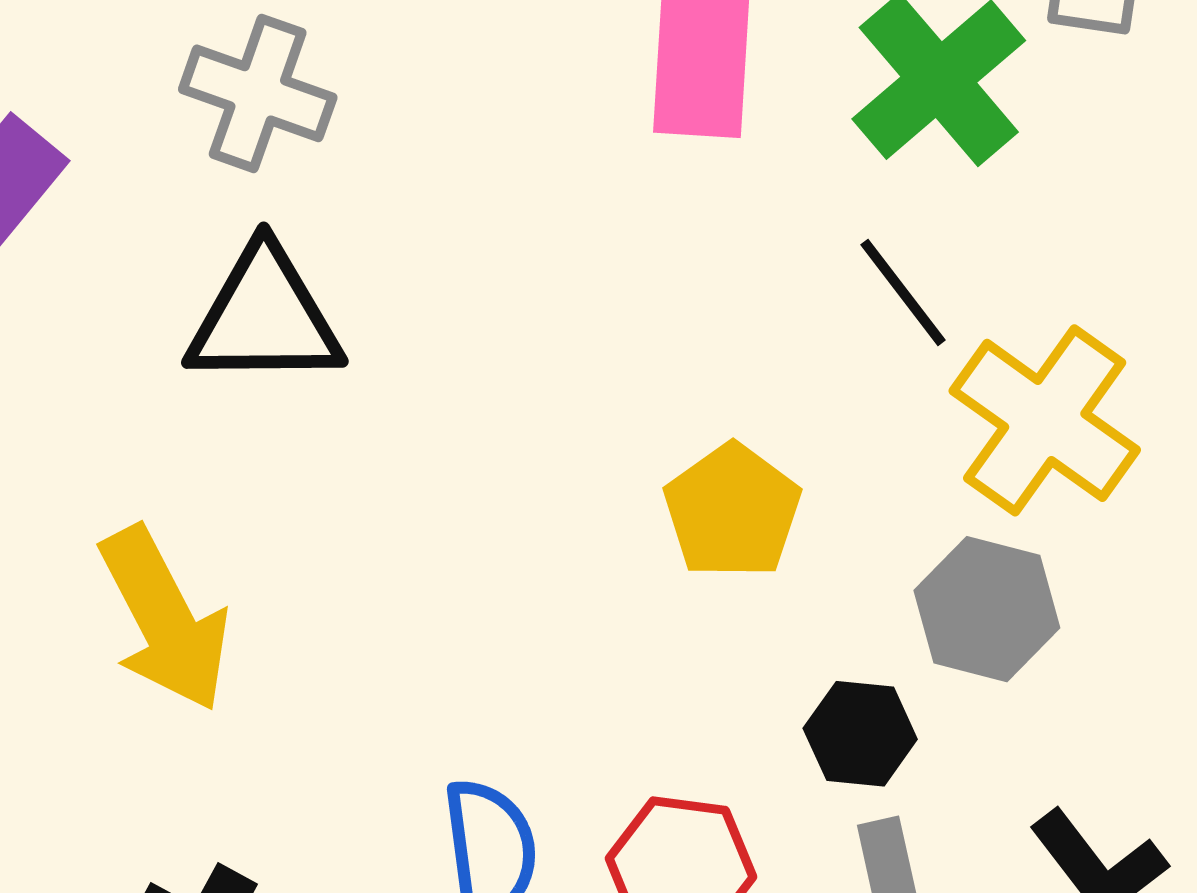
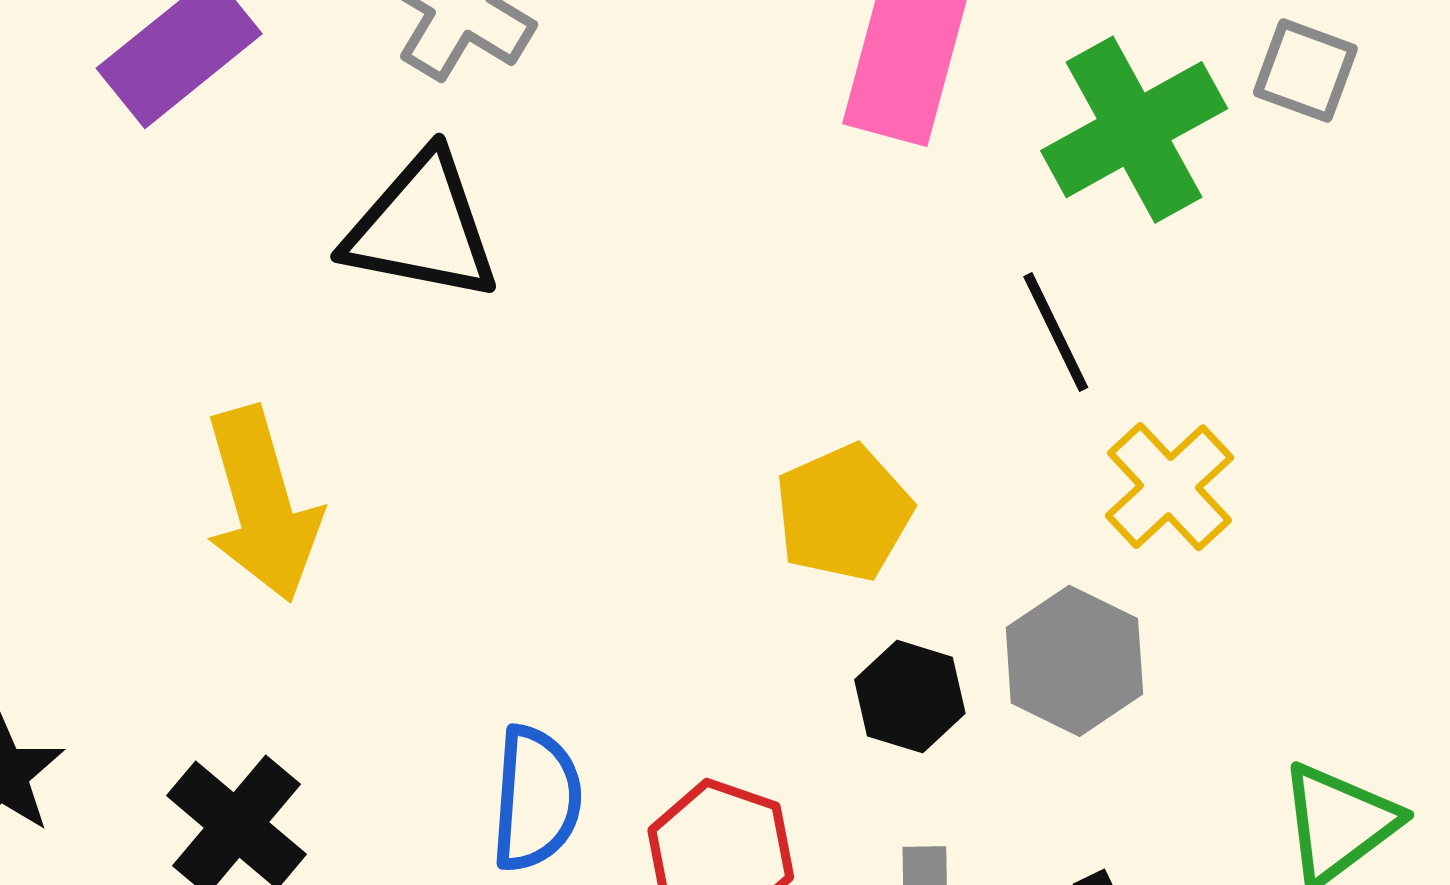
yellow cross: (1045, 420) -> (1169, 487), size x0.7
black hexagon: (860, 734) -> (910, 697), moved

